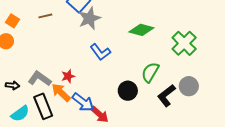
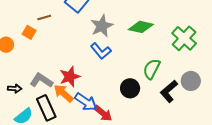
gray star: (89, 18) -> (102, 26), moved
orange square: (13, 21) -> (29, 32), moved
red star: (68, 76) -> (70, 77), size x1.5

